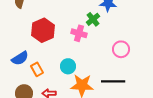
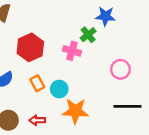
orange rectangle: (37, 69) -> (37, 83), moved
black line: (113, 81) -> (127, 106), moved

